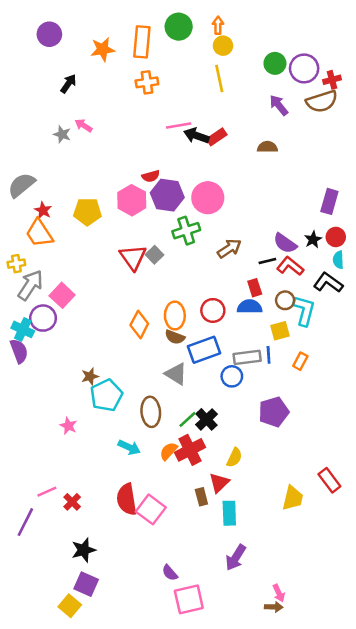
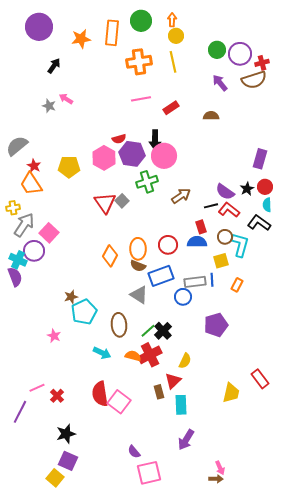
purple circle: (49, 34) -> (39, 27), size x1.4
orange cross: (147, 82) -> (139, 62), moved, size x1.4
black arrow: (196, 136) -> (155, 140), moved, turned -108
orange semicircle: (168, 451) -> (133, 356), turned 63

